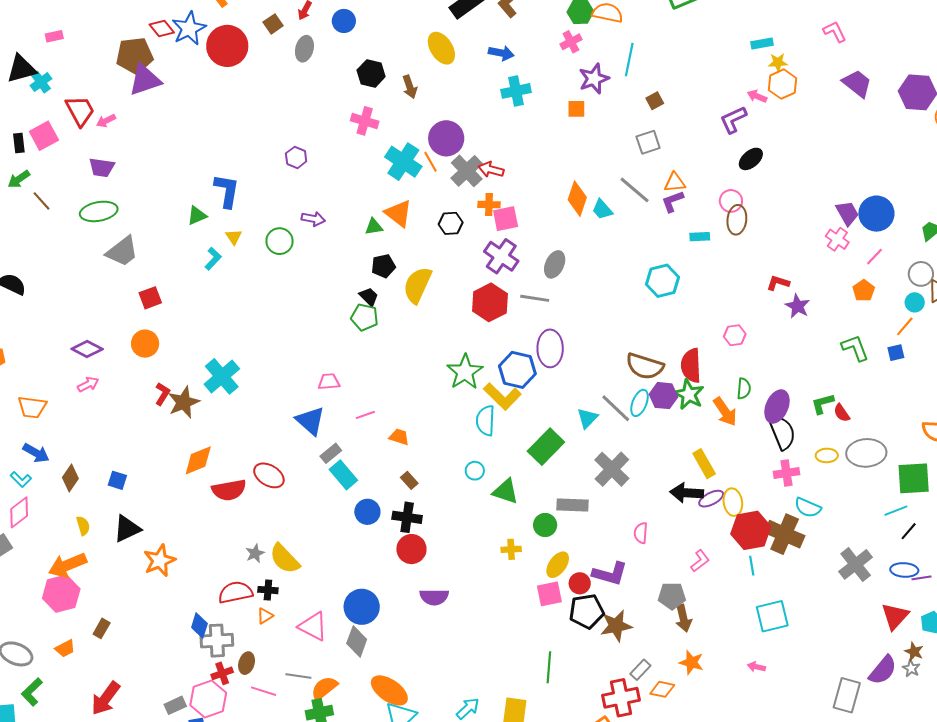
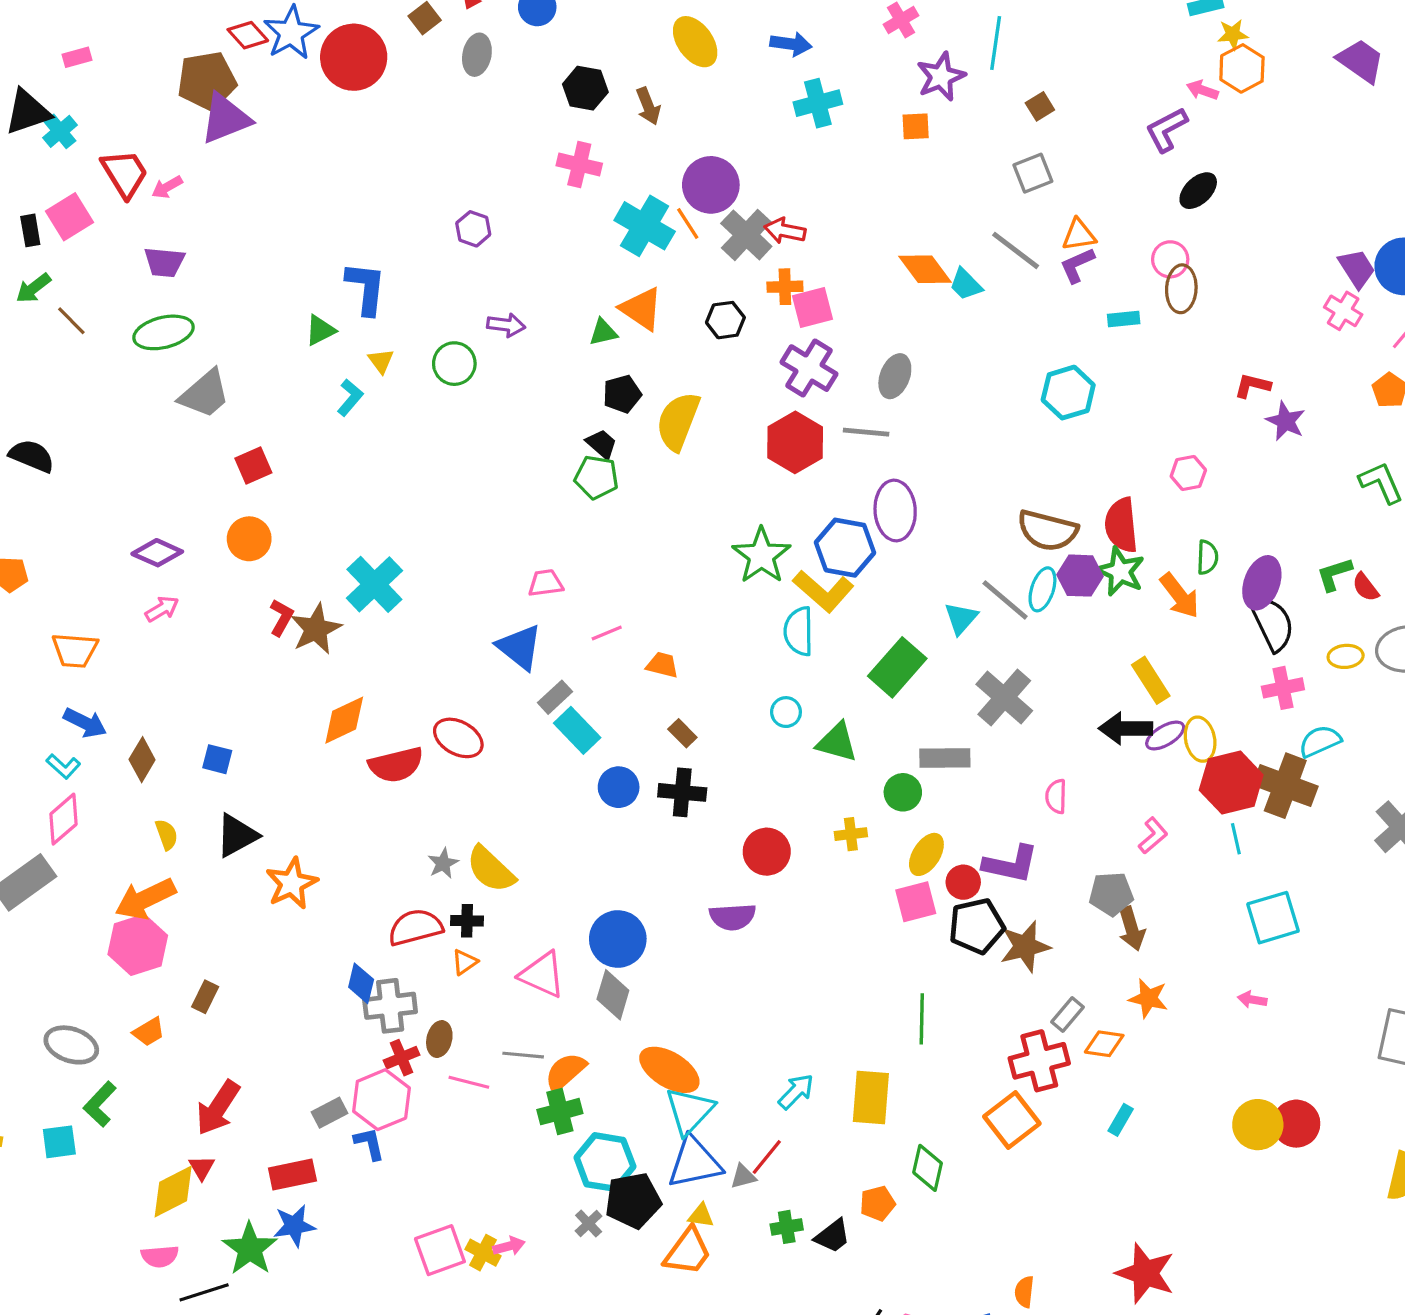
orange diamond: (577, 199) -> (925, 269), turned -52
cyan semicircle: (808, 508) -> (1320, 741), turned 136
red circle: (411, 549) -> (767, 852), moved

